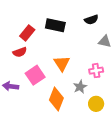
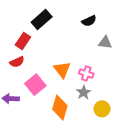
black rectangle: (55, 25) -> (42, 19), moved, turned -48
pink cross: (96, 71) -> (86, 74), moved, turned 32

